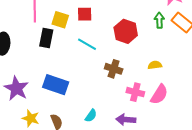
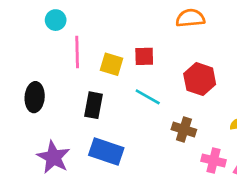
black rectangle: (46, 38) -> (93, 105), moved

